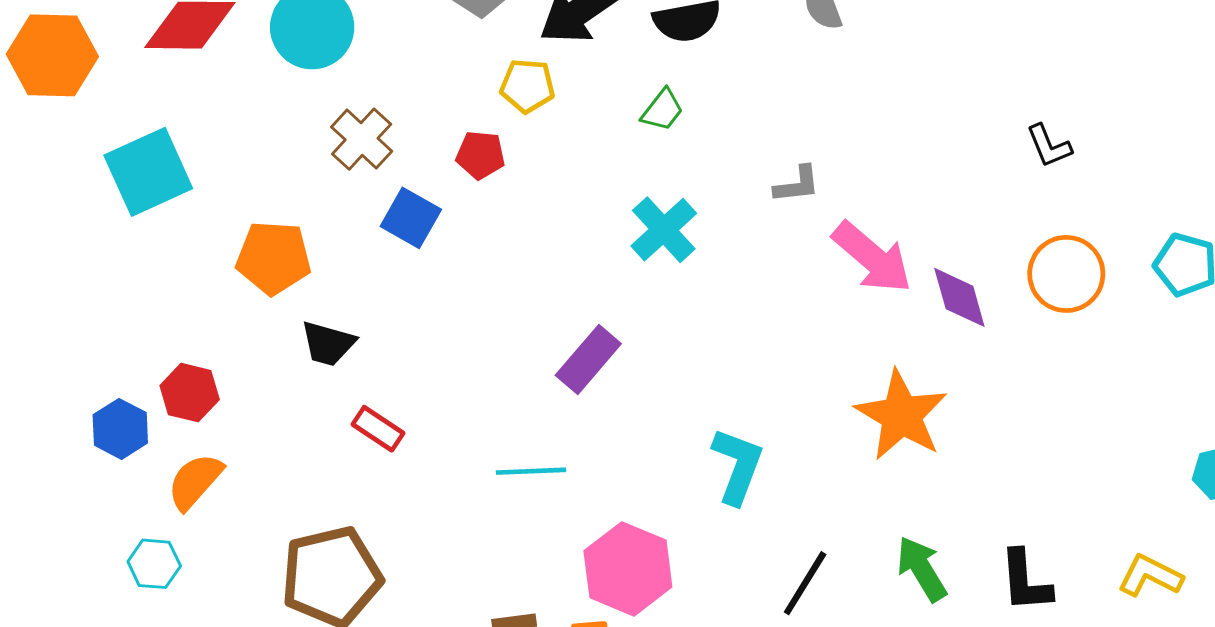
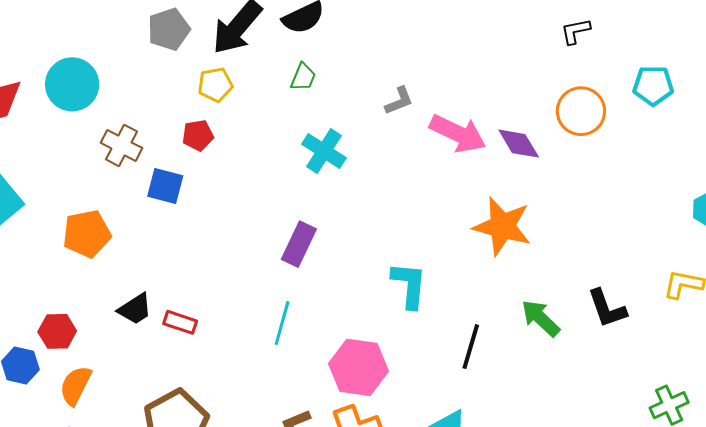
black L-shape: (1049, 146) -> (575, 31), moved, turned 116
black trapezoid: (328, 344) -> (135, 309), moved, turned -33
cyan line: (531, 471) -> (282, 323), turned -57

